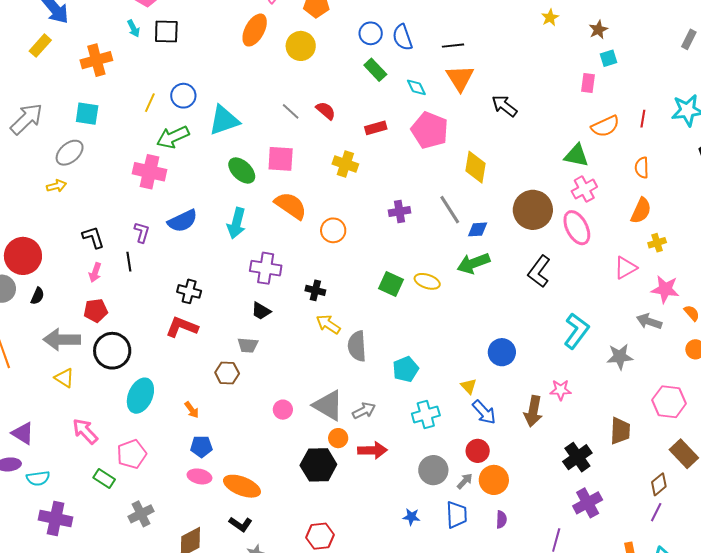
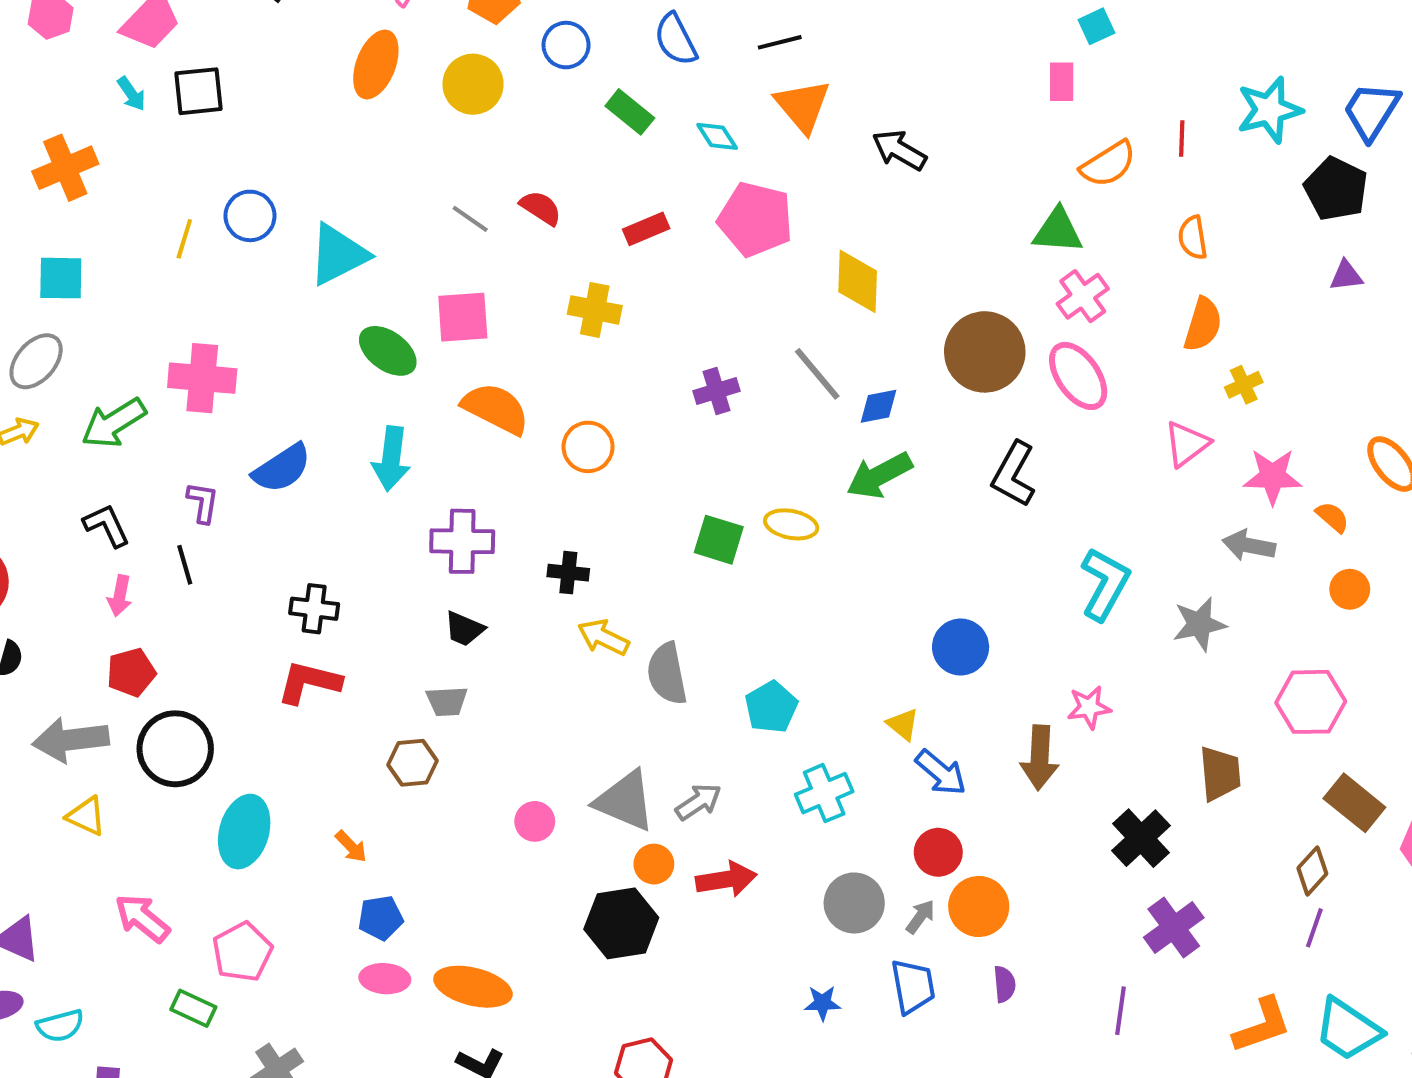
blue circle: (371, 33) -> (566, 45), moved
green arrow: (173, 137) -> (114, 423), moved

